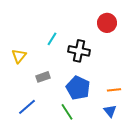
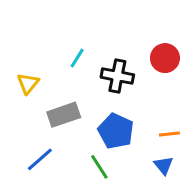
red circle: (107, 23) -> (165, 58), moved
gray rectangle: (43, 77) -> (64, 115), size x1.5

